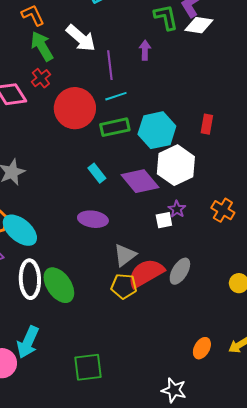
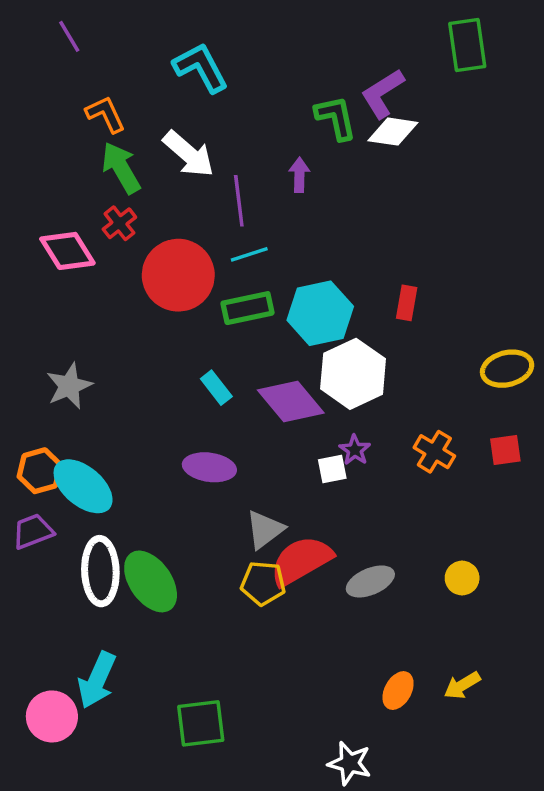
gray ellipse: (180, 271) -> (370, 581), moved, turned 36

